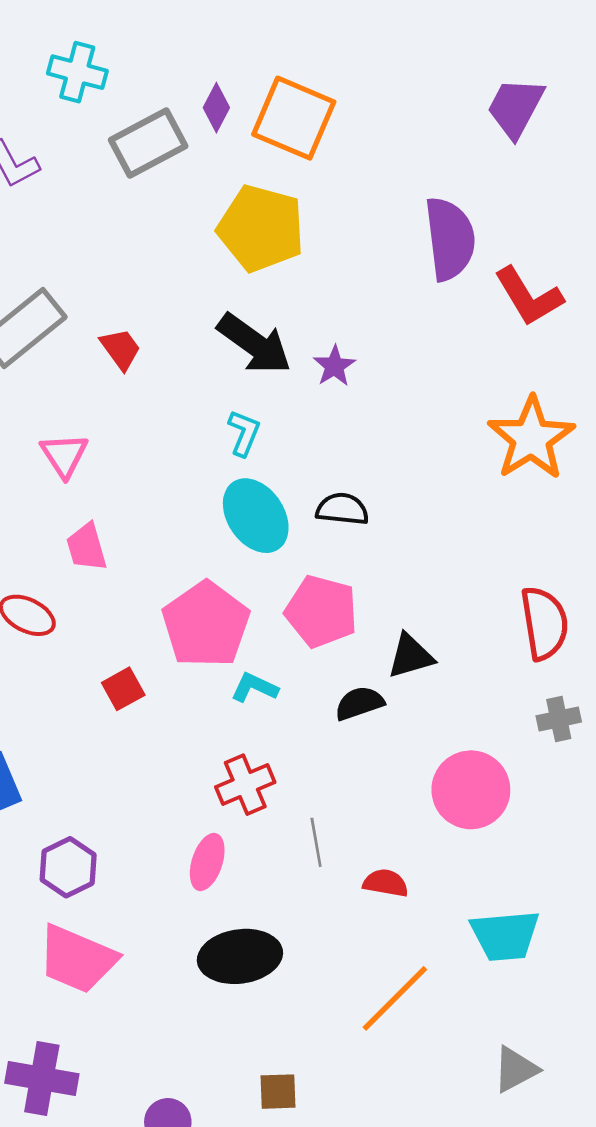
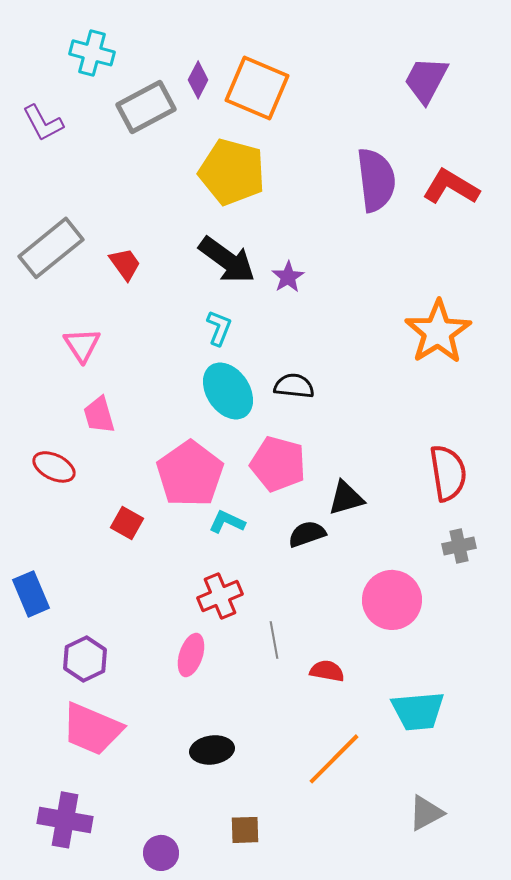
red L-shape: (529, 297) -> (451, 187), moved, turned 152
red square: (123, 689) -> (127, 523), turned -32
black ellipse: (240, 956) -> (212, 750), moved, size x0.7

